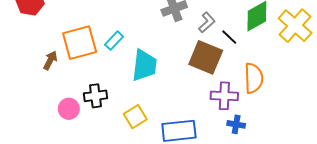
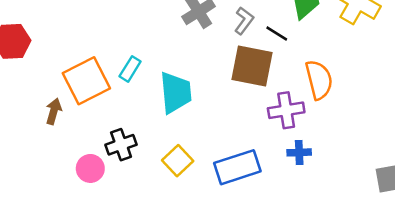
blue cross: (236, 124) -> (299, 152), moved

